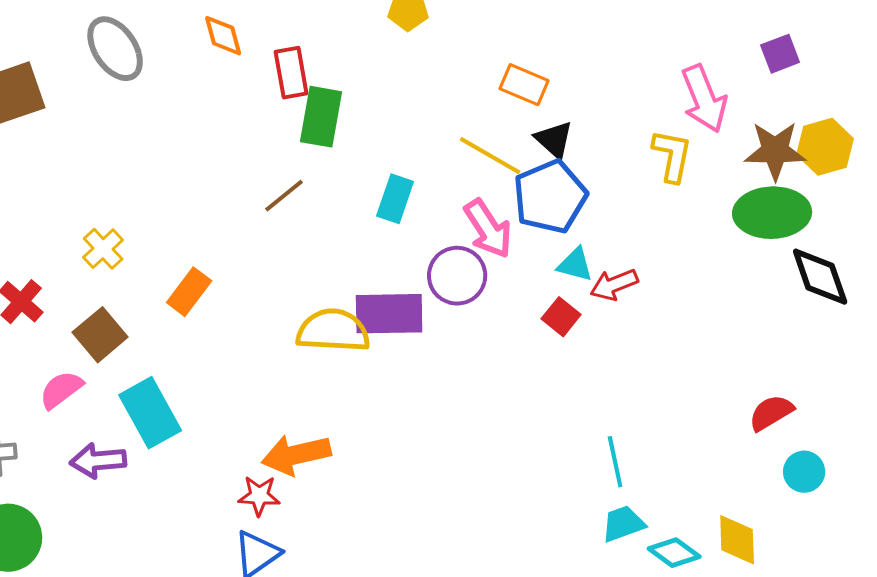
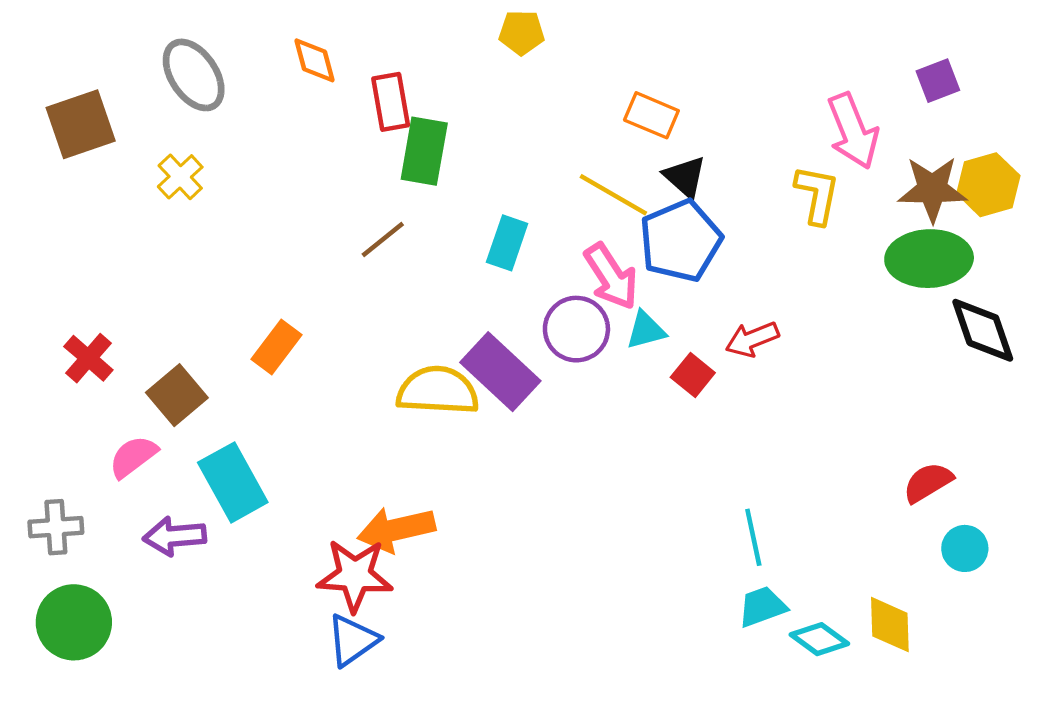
yellow cross: (103, 249) -> (180, 177), moved
cyan triangle: (575, 265) -> (646, 330), moved, turned -30
purple rectangle: (389, 314) -> (500, 372), turned 44
red star: (259, 496) -> (355, 575), size x1.6

